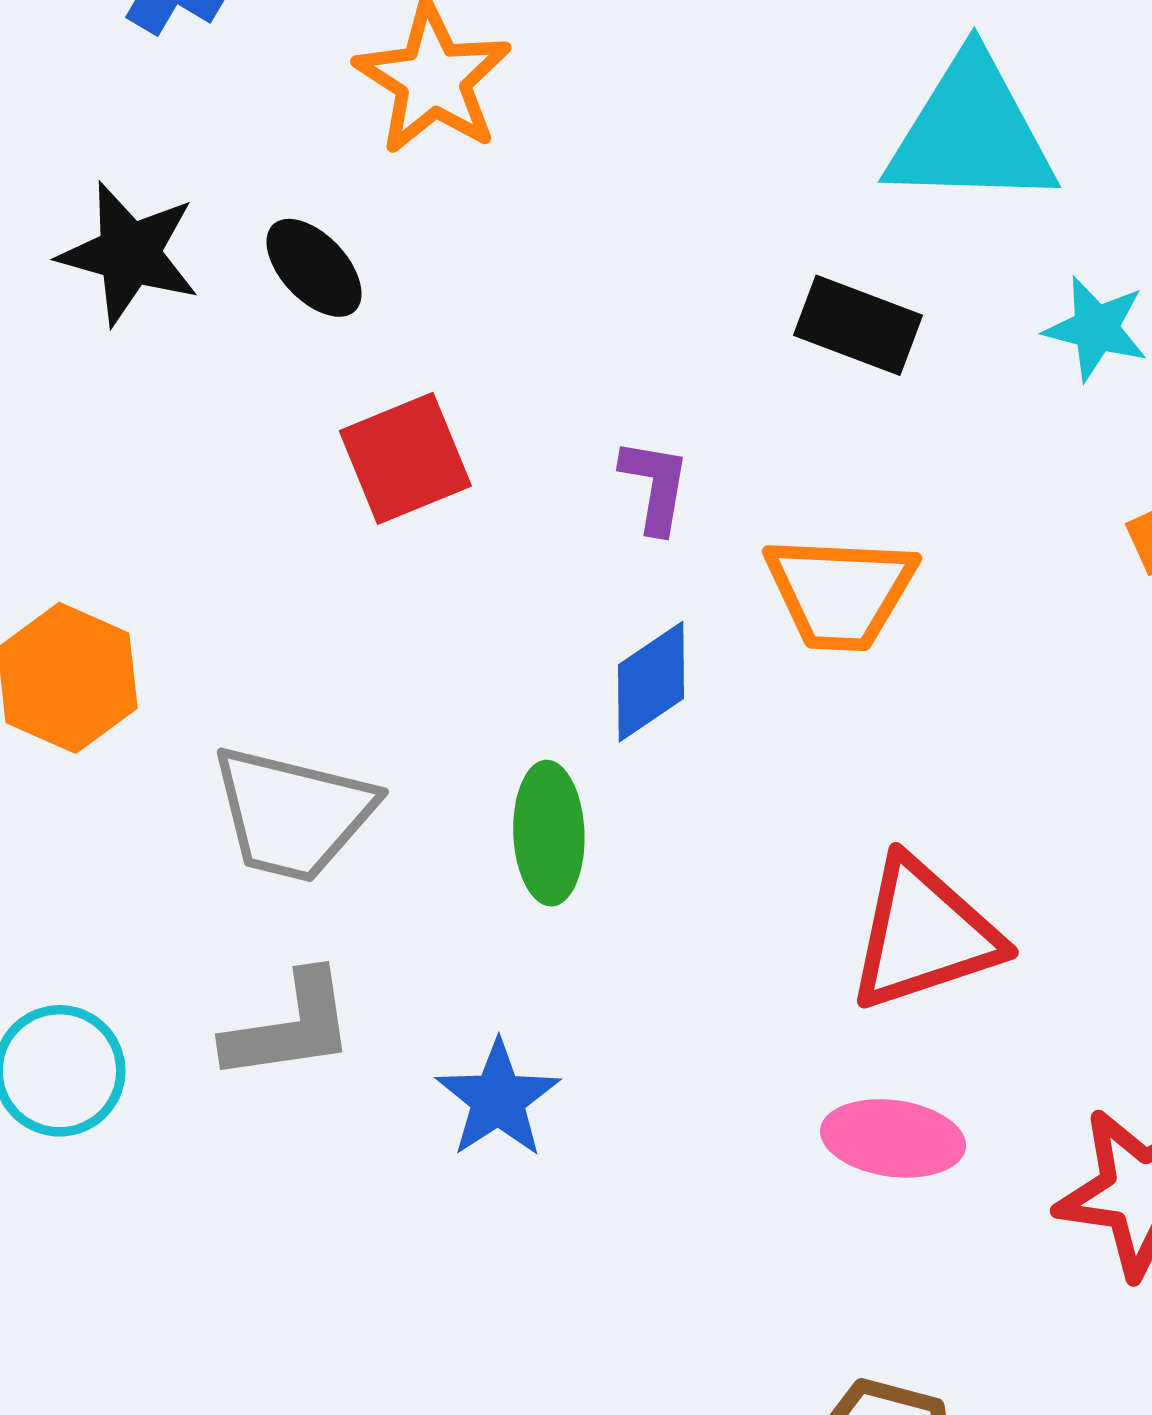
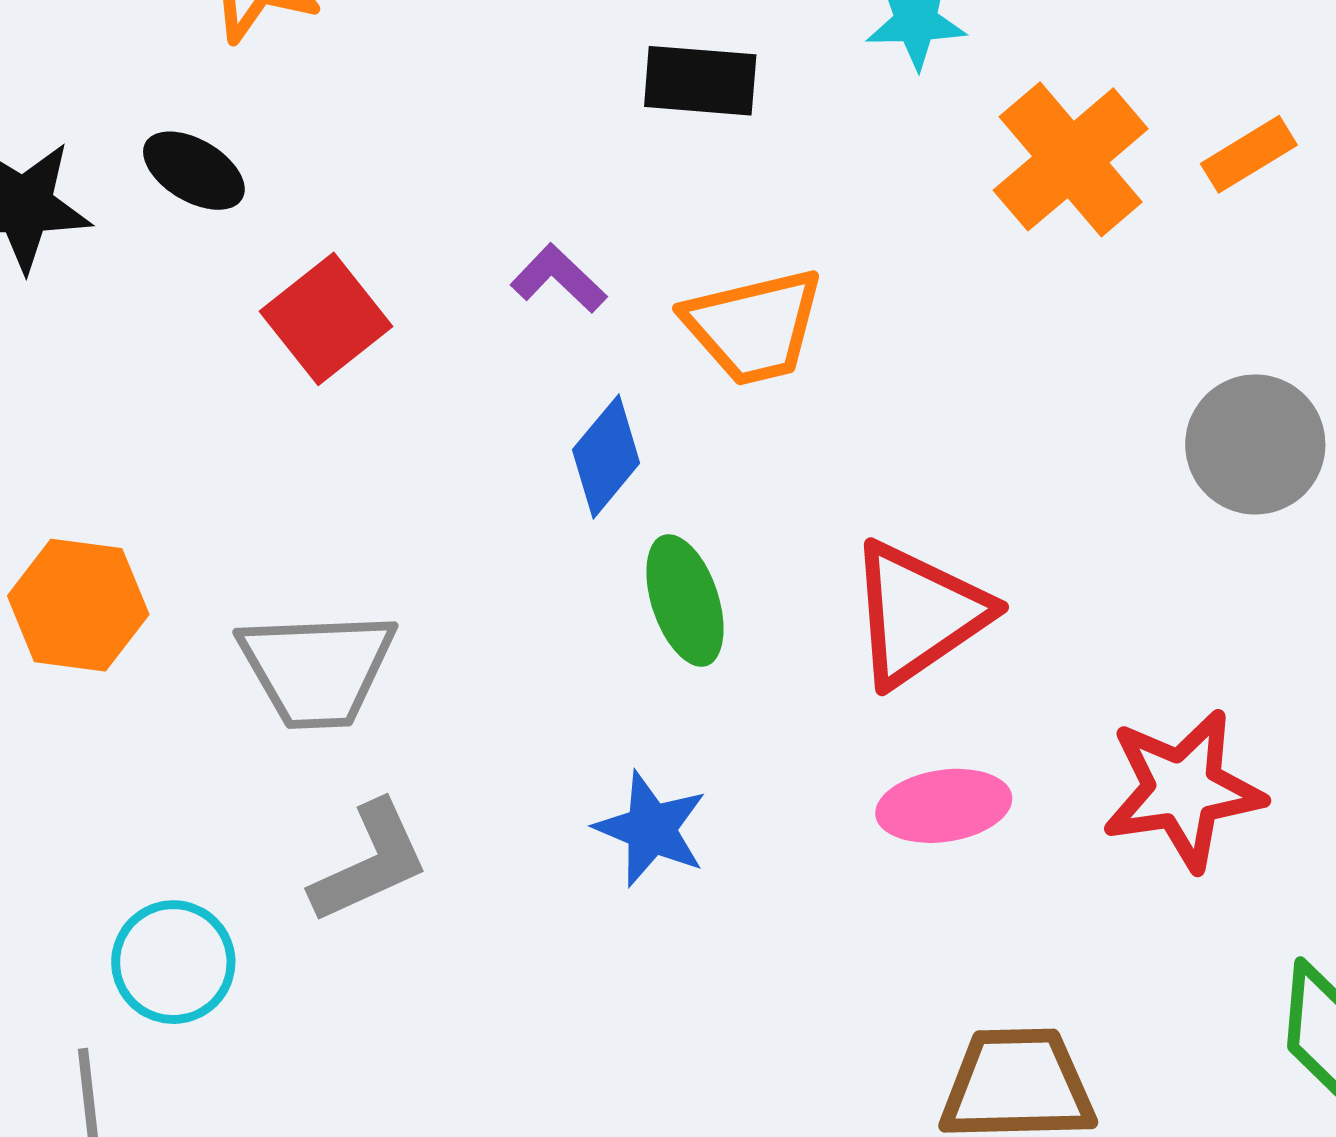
purple L-shape: (655, 486) -> (559, 278), turned -40
green ellipse: (549, 833) -> (685, 600), moved
blue star: (498, 1099) -> (651, 829), moved

